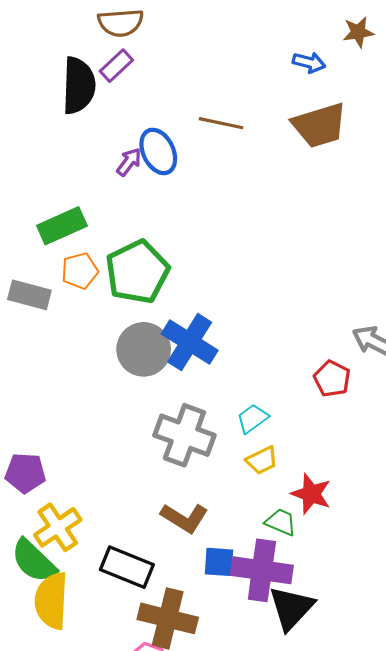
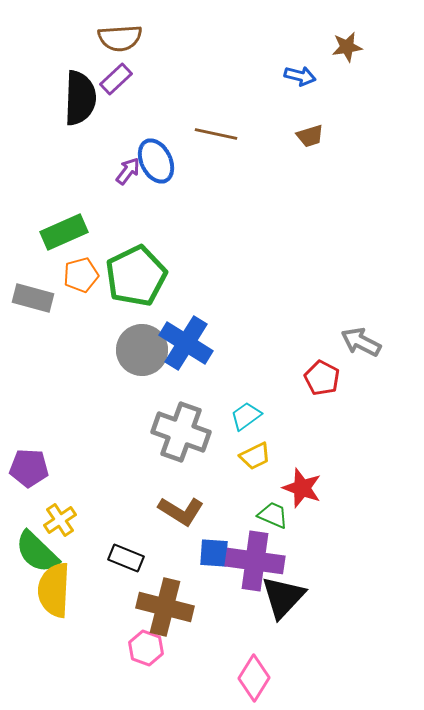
brown trapezoid: (319, 125) -> (310, 136), size x0.5
yellow cross: (58, 527) -> (60, 520), size x0.7
black rectangle: (127, 567) -> (126, 558), size x0.7

